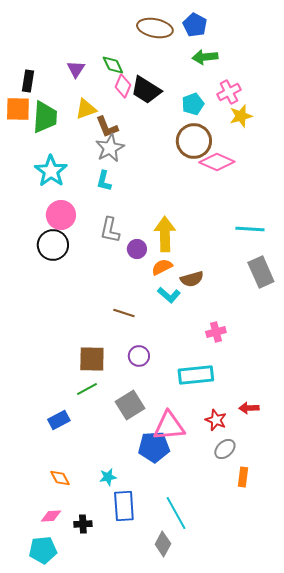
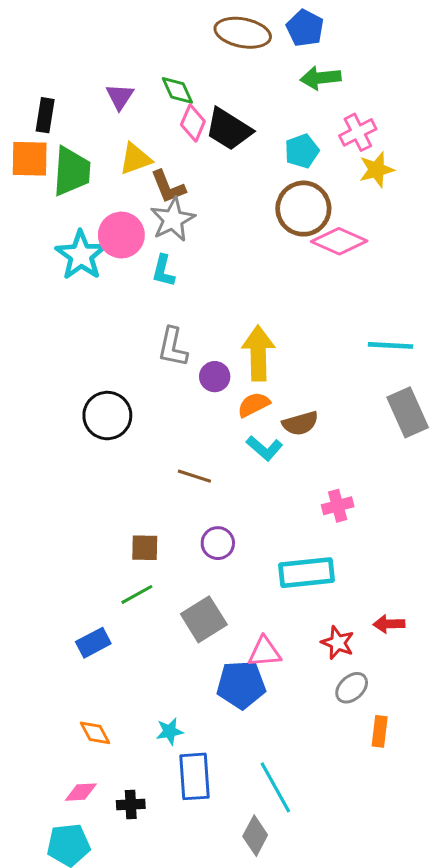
pink circle: (61, 215) -> (121, 235), moved
black circle: (53, 245) -> (107, 416), moved
brown square: (92, 359) -> (145, 548), size x0.7
pink triangle: (169, 426) -> (264, 652), size x0.7

